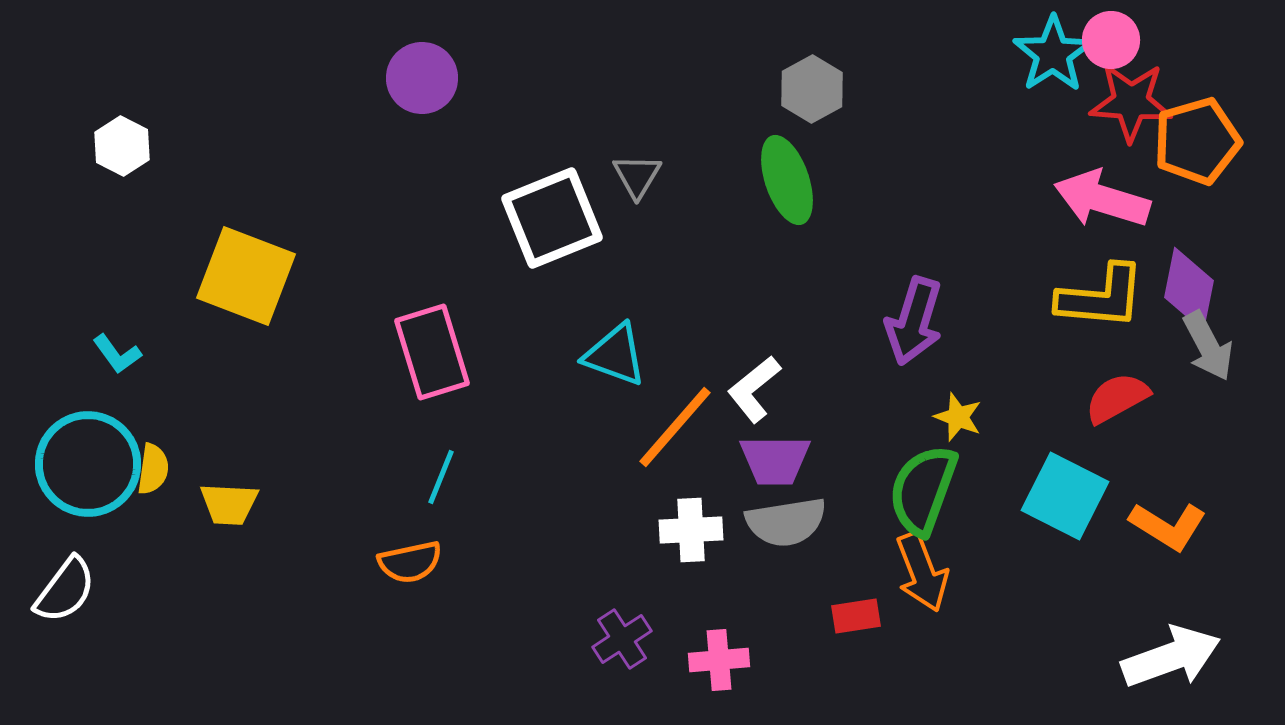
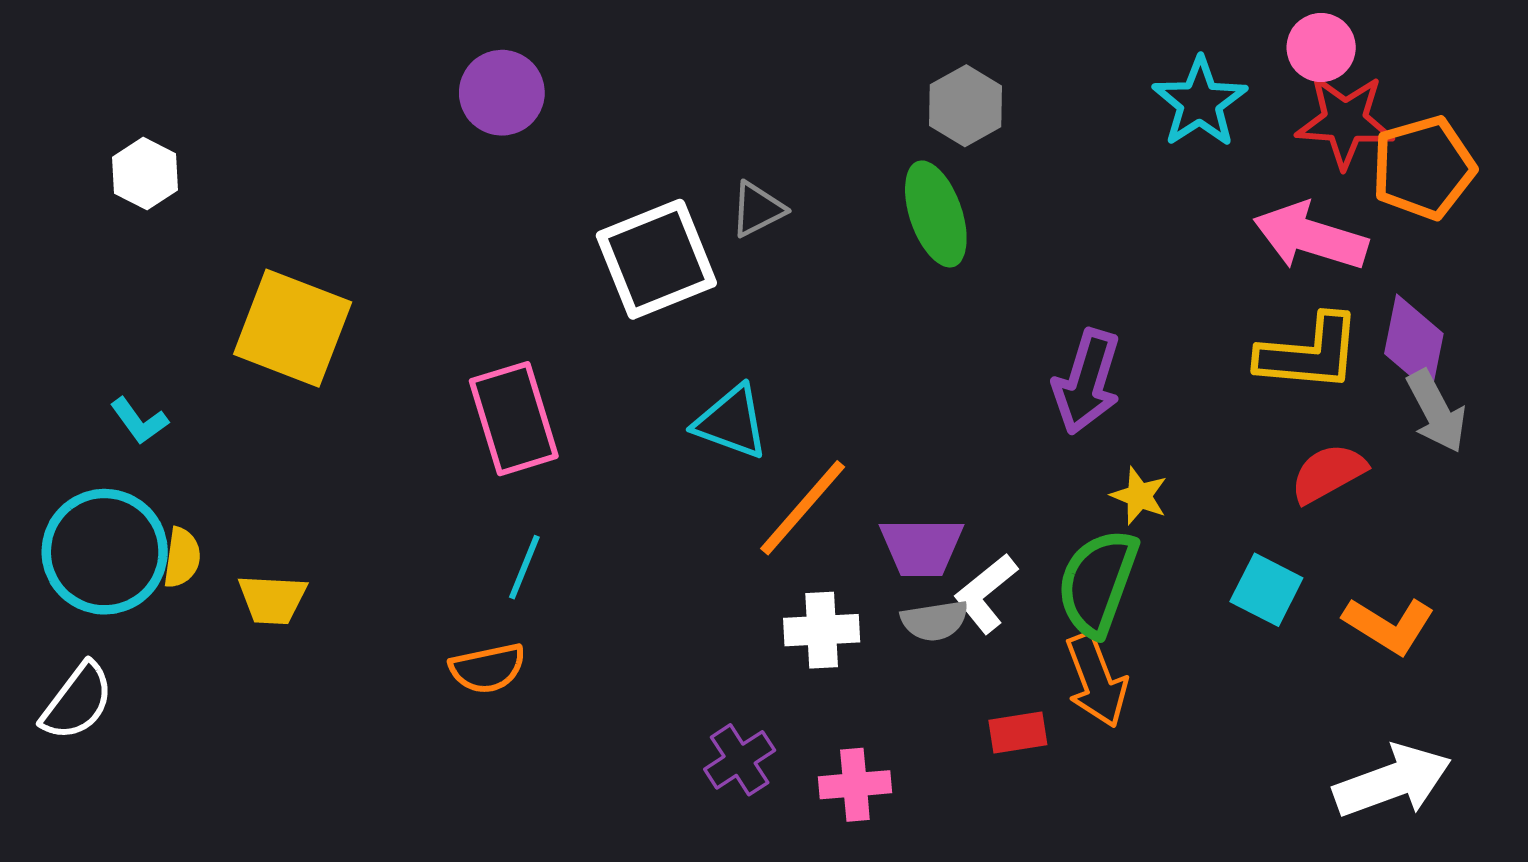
cyan star: (1053, 54) -> (1200, 102), moved
gray triangle: (637, 176) -> (757, 209), turned 32
white L-shape: (754, 389) -> (986, 593), moved
cyan square: (1065, 496) -> (1266, 590), size x0.7
gray semicircle: (786, 522) -> (935, 621), size x0.7

